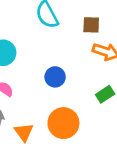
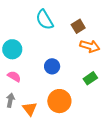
brown square: (91, 25) -> (78, 26), turned -32

